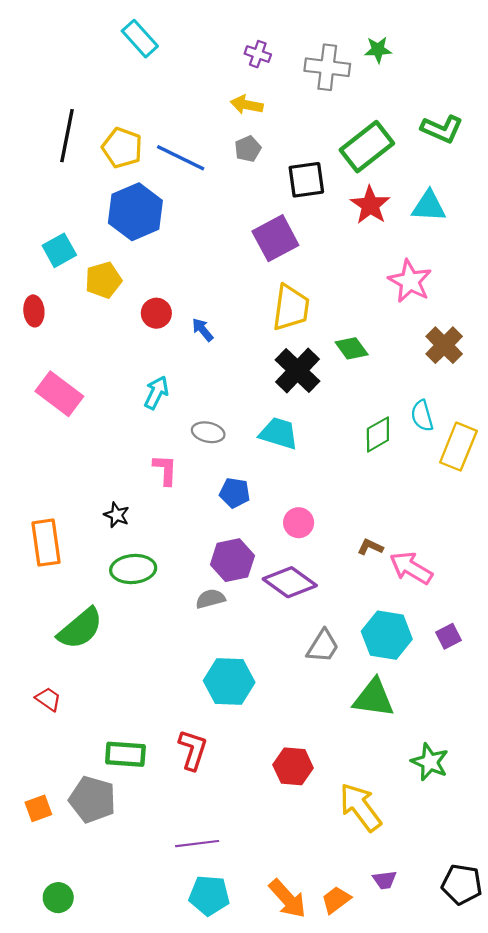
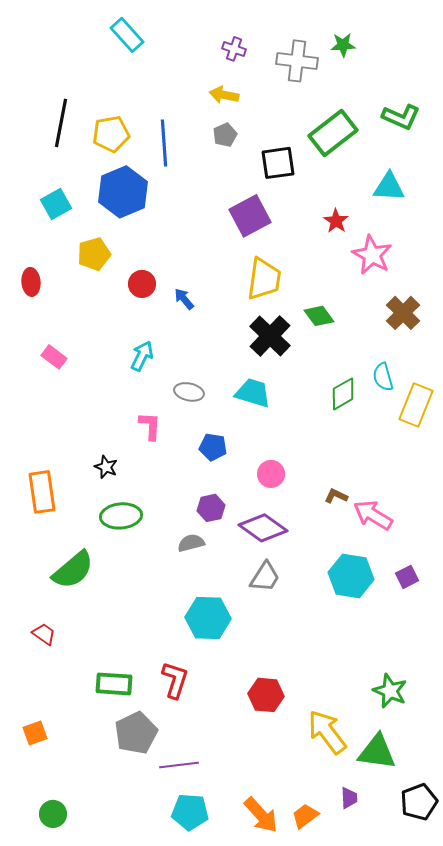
yellow pentagon: (122, 148) -> (111, 134), turned -30
blue line: (181, 158) -> (164, 143), turned 60
red star: (370, 205) -> (336, 221), moved, size x0.7
cyan square: (59, 250) -> (56, 204), moved
pink rectangle: (59, 394) -> (54, 357), size x0.6
purple hexagon: (232, 560) -> (211, 508), size x0.7
gray trapezoid: (323, 646) -> (265, 577), moved
green triangle: (374, 698) -> (377, 752), moved
gray pentagon: (92, 799) -> (136, 733), moved, turned 30
purple trapezoid: (385, 880) -> (349, 798), turned -85
black pentagon: (462, 884) -> (419, 802), turned -30

